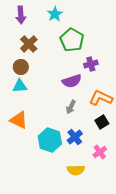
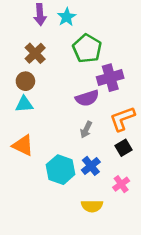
purple arrow: (21, 15) -> (40, 15), moved
purple cross: (91, 64) -> (110, 78), size x1.5
orange L-shape: (101, 98) -> (122, 119), turned -45

